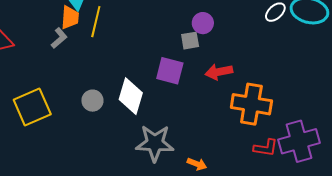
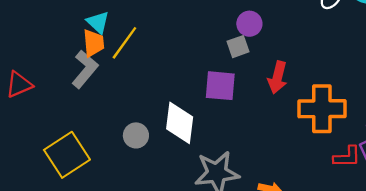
yellow line: (96, 22) -> (124, 43), turned 32
gray L-shape: (59, 38) -> (85, 69), size x1.5
red arrow: (219, 72) -> (278, 77), turned -56

